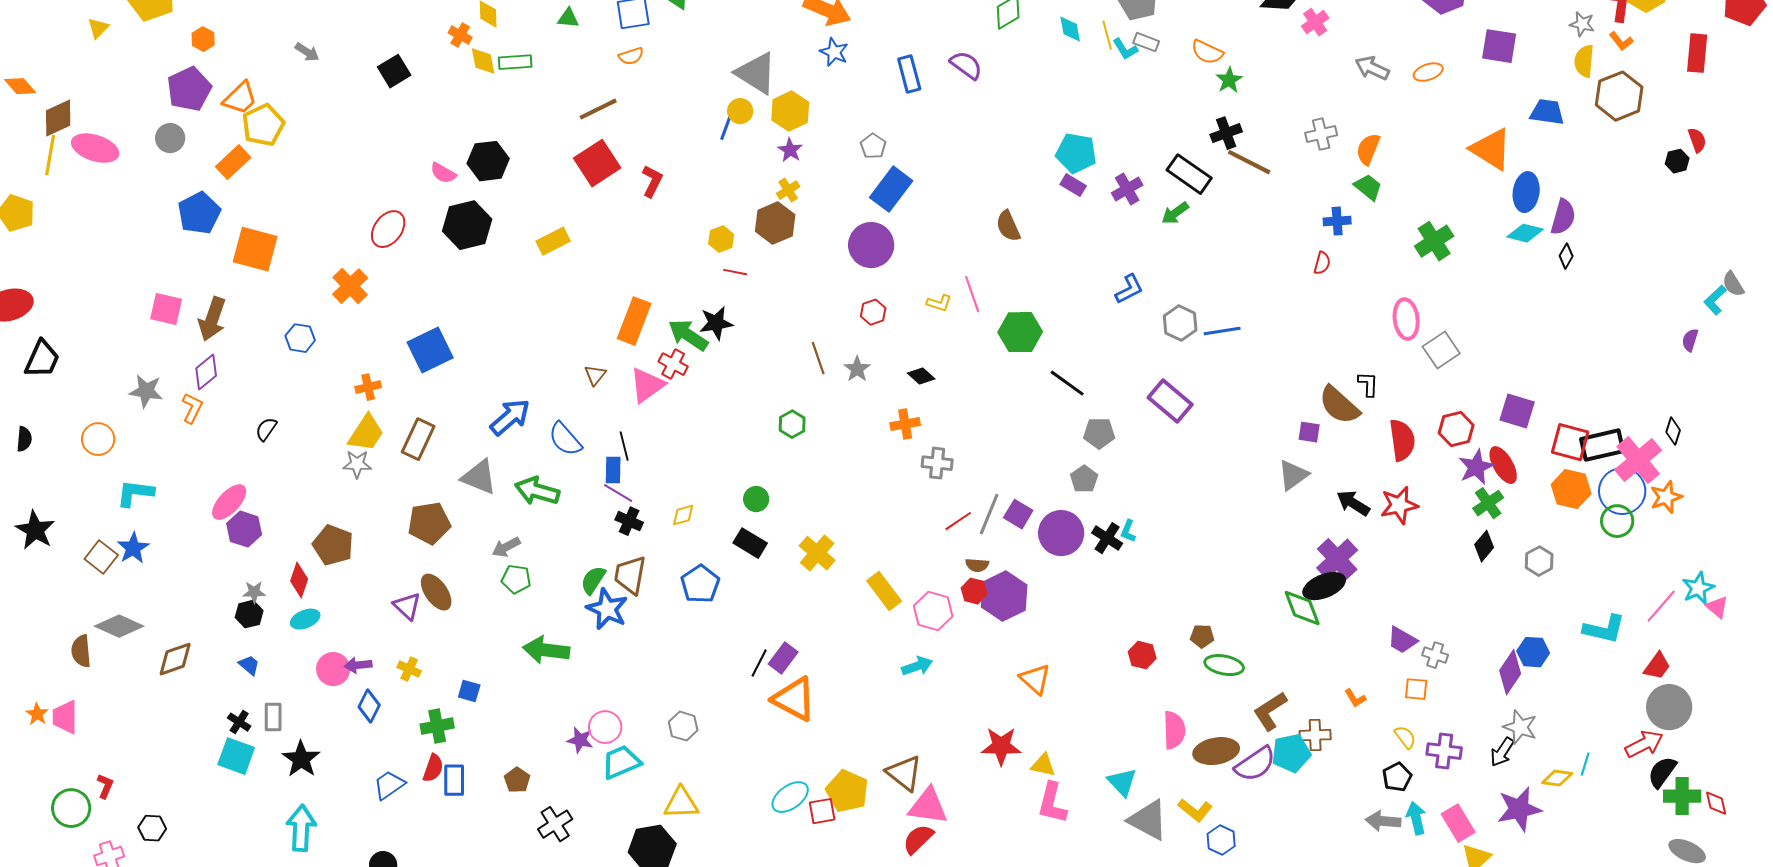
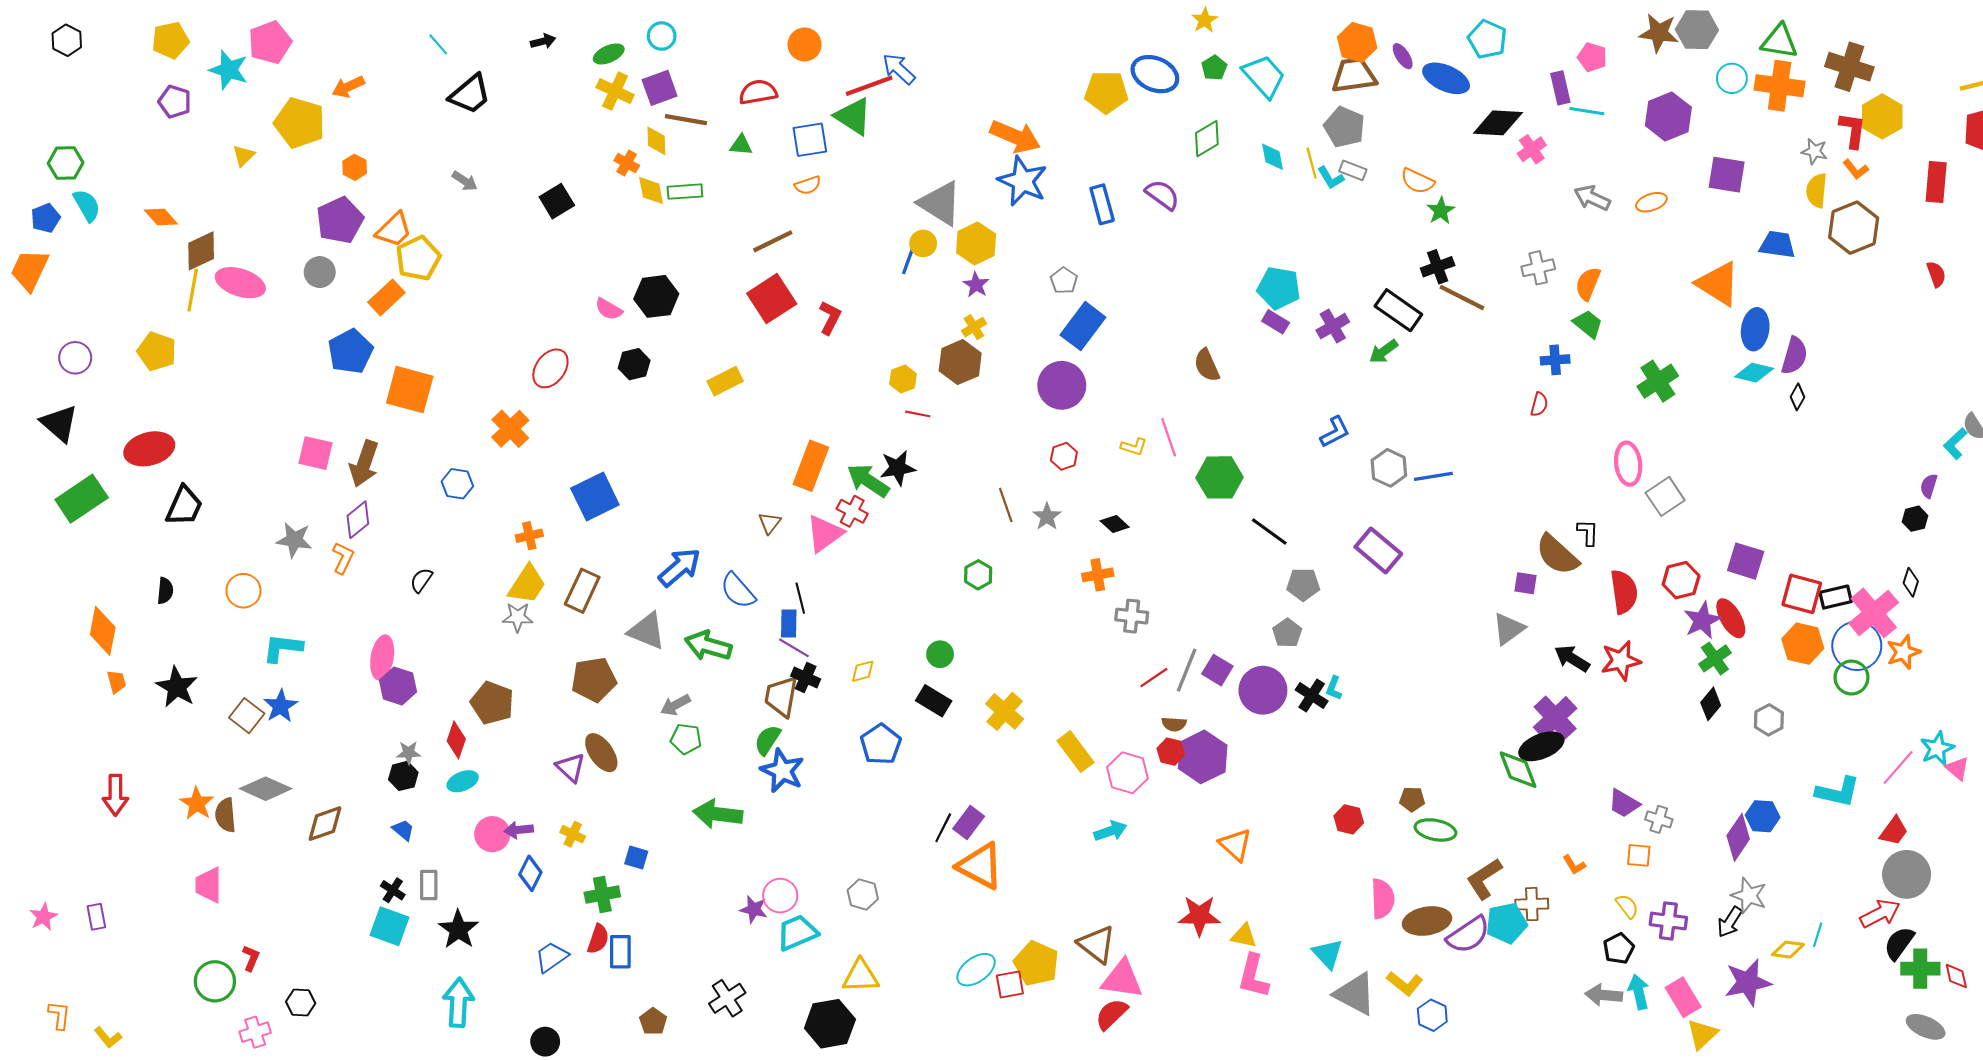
blue star: (834, 52) -> (1023, 181), size x1.6
black hexagon: (1677, 161) -> (1915, 519), moved
black hexagon: (467, 225) -> (634, 364), size x0.6
black rectangle: (1602, 445) -> (1836, 597), size x0.7
pink ellipse: (229, 502) -> (382, 657), turned -33
brown trapezoid: (630, 575) -> (781, 697), moved
orange star: (37, 714) -> (197, 803), moved, size x1.4
brown pentagon: (517, 780) -> (653, 1022), moved

